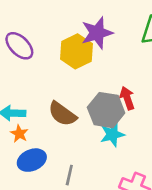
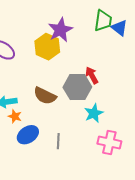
cyan star: (112, 134) -> (94, 113), moved

